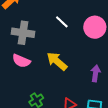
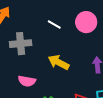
pink semicircle: (21, 61) -> (27, 81), moved

